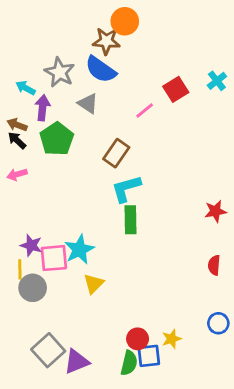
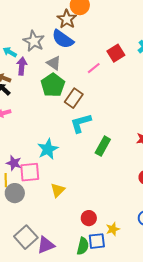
brown star: (106, 41) -> (67, 19), turned 30
green pentagon: (57, 139) -> (53, 85), moved
green rectangle: (130, 220) -> (103, 146), moved, turned 30
cyan star: (79, 250) -> (48, 149), moved
red circle: (138, 339) -> (89, 218), moved

